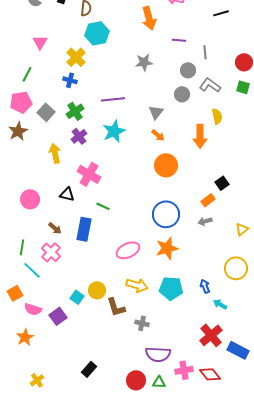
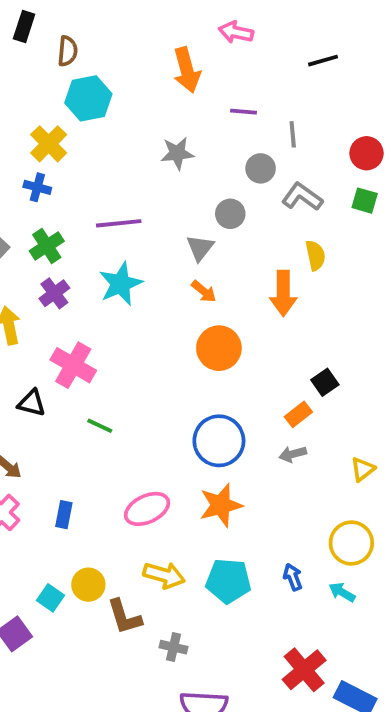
gray circle: (182, 94) -> (230, 214), moved
blue rectangle: (84, 229) -> (64, 515), moved, size x0.6
cyan arrow: (220, 304) -> (342, 592), moved

